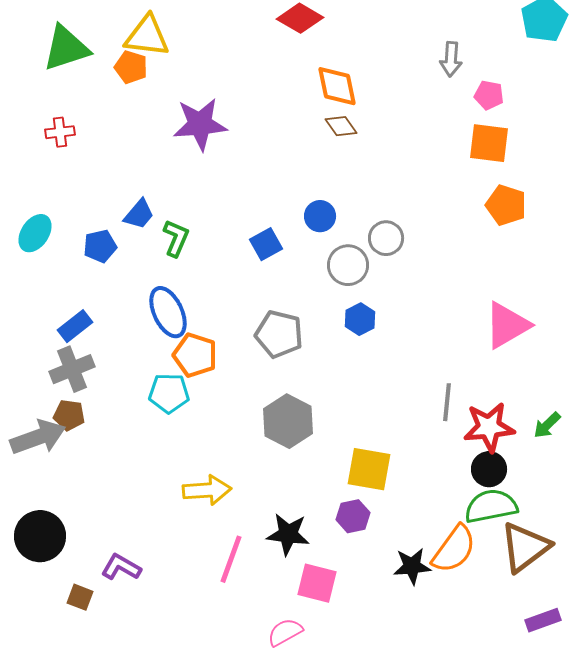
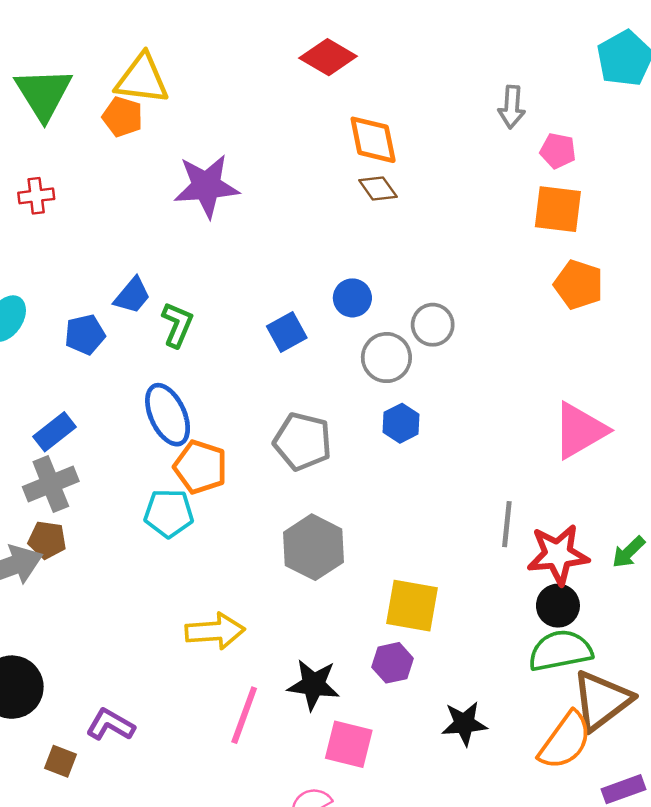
green triangle: (66, 48) -> (44, 94), turned -44
orange semicircle: (454, 549) -> (565, 741), moved

